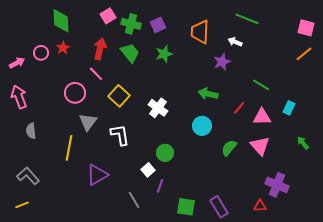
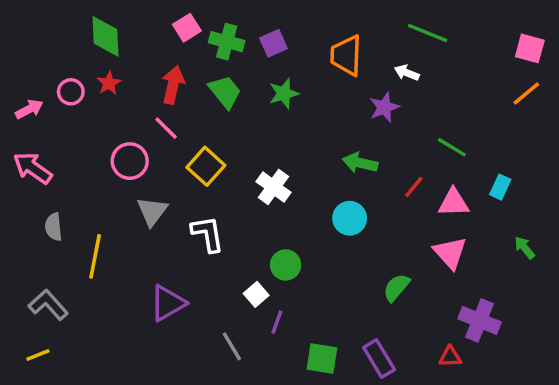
pink arrow: (19, 97) -> (33, 168), turned -35
yellow line: (69, 148) -> (95, 256), moved
green semicircle: (229, 148) -> (396, 287), moved

